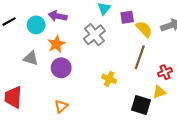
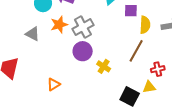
yellow semicircle: (144, 29) -> (145, 25), turned 36
gray cross: (94, 35) -> (83, 27), moved
purple circle: (61, 68) -> (83, 51), moved

